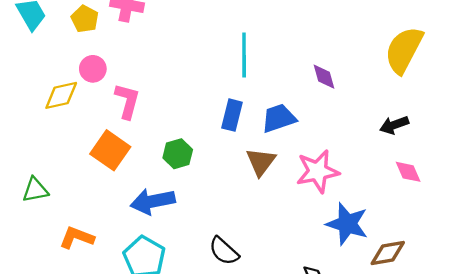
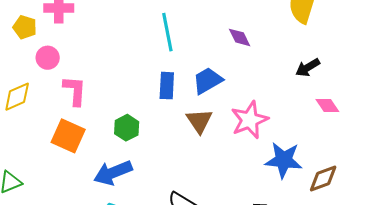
pink circle: (93, 69) -> (48, 58), moved

